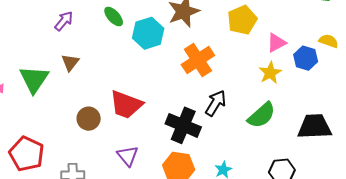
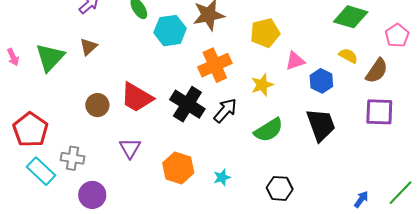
yellow semicircle: (329, 41) -> (348, 56), moved
yellow star: (270, 73) -> (262, 85), moved
black cross: (183, 125) -> (187, 104), moved
black trapezoid: (314, 127) -> (321, 125), moved, turned 63

